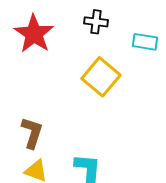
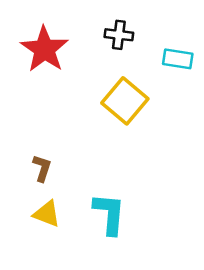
brown L-shape: (32, 133) -> (42, 168), size x0.7

